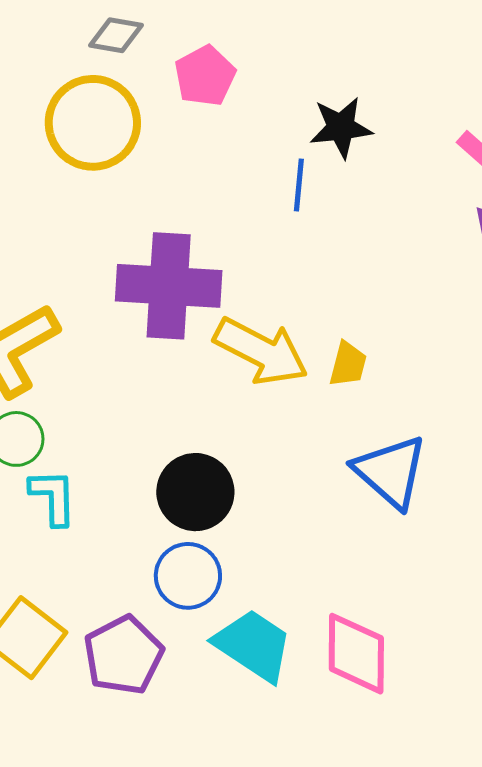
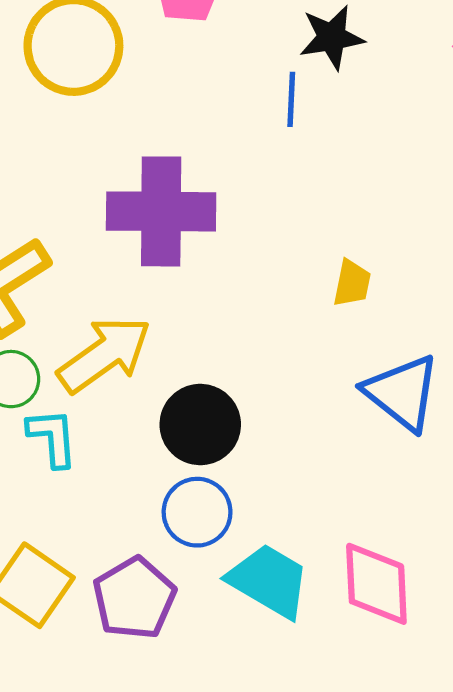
yellow arrow: (261, 351) -> (104, 355), moved, turned -60

